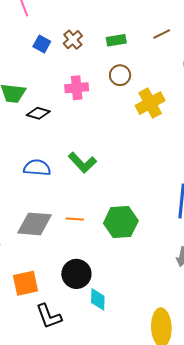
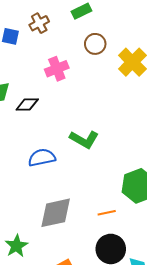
brown cross: (73, 40) -> (39, 23), turned 30
orange line: (75, 219) -> (107, 213), moved

